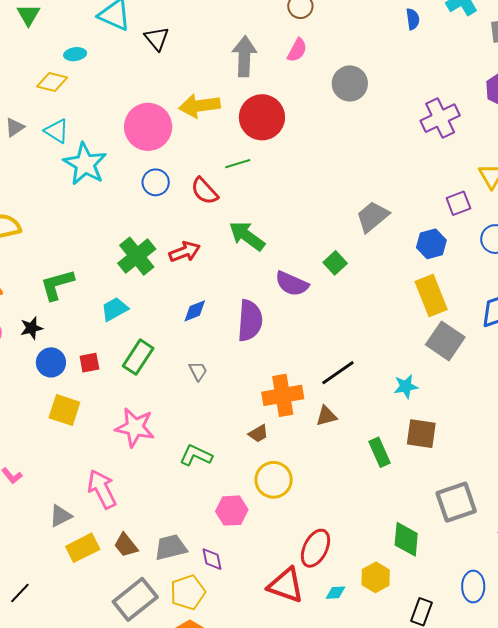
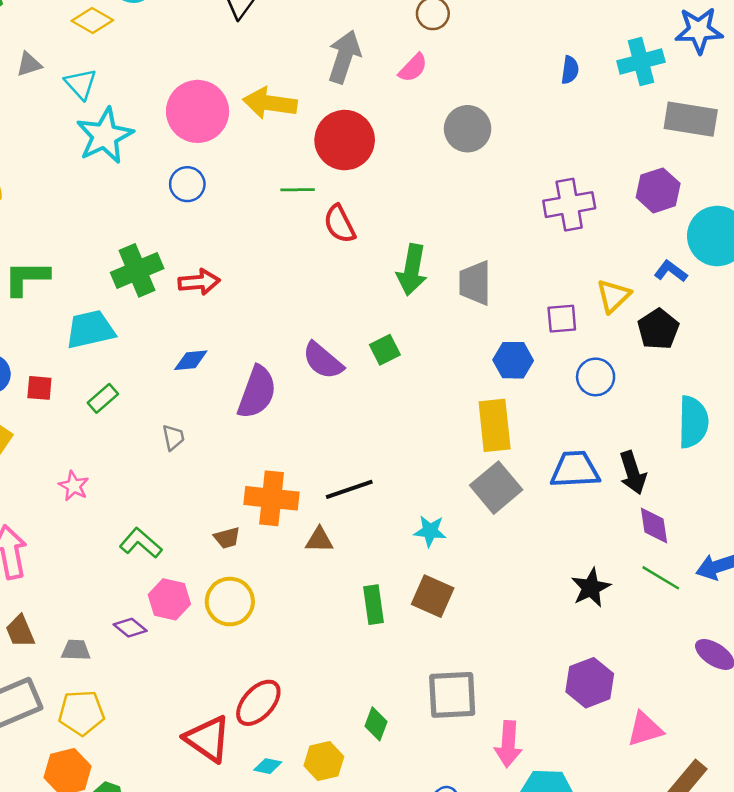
red semicircle: (205, 191) -> (340, 224), moved
gray trapezoid: (372, 217) -> (475, 283), moved, turned -66
green arrow: (247, 236) -> (412, 270), moved, turned -132
cyan trapezoid: (115, 309) -> (90, 329), size x1.4
green rectangle: (138, 357) -> (103, 398), size x0.7
pink star: (135, 427) -> (74, 486), size x0.6
pink hexagon: (232, 511) -> (169, 599), moved
green diamond: (406, 539) -> (376, 724), size x0.7
gray trapezoid: (171, 547) -> (76, 650), size x0.7
purple diamond: (212, 559) -> (130, 628), moved, turned -55

